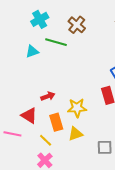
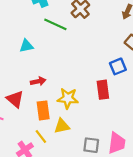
cyan triangle: (32, 52) -> (26, 46), moved
yellow line: (46, 140) -> (41, 136), moved

